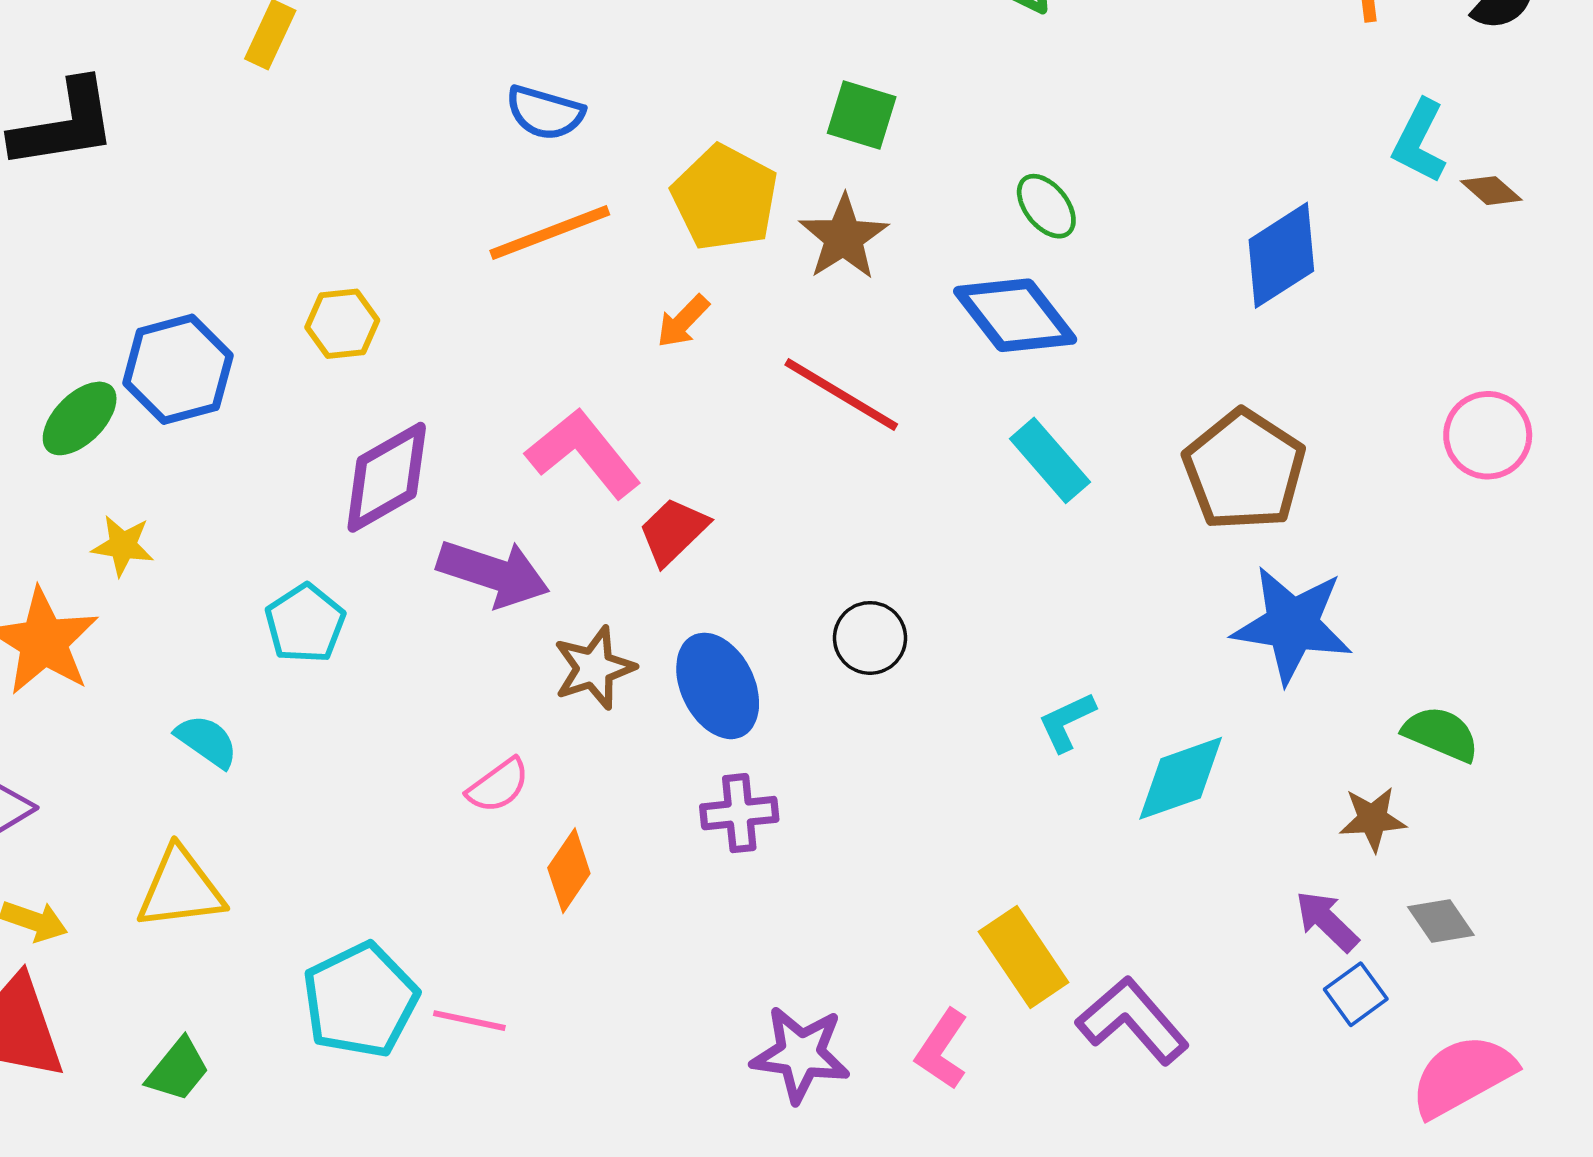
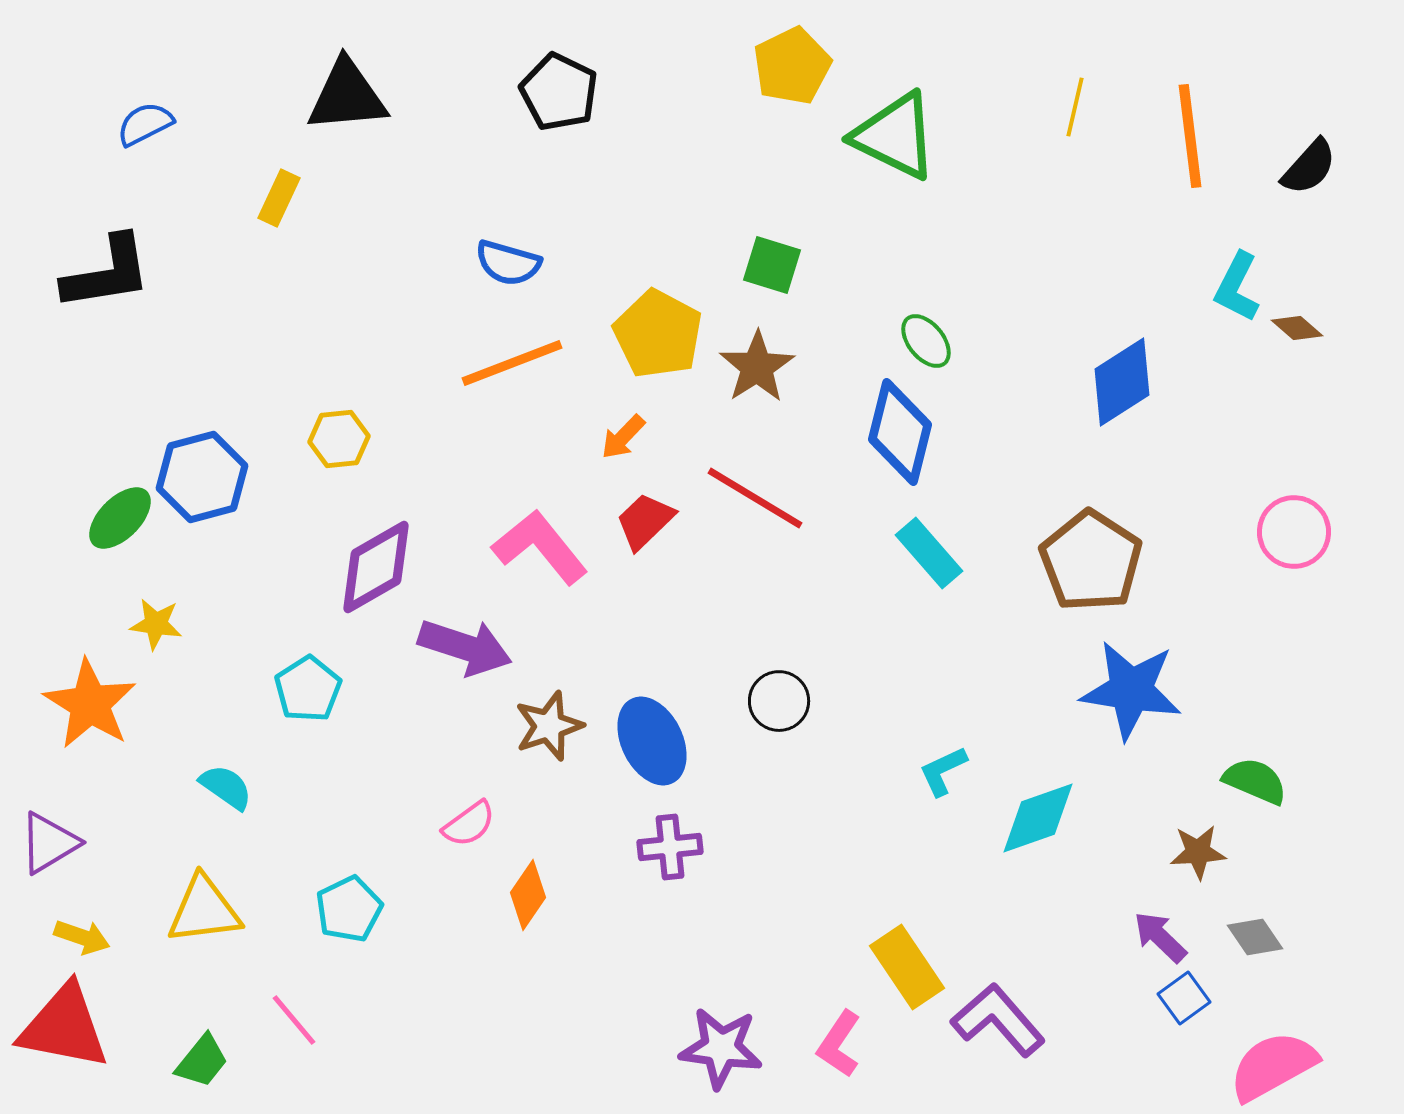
blue diamond: (1015, 315) -> (900, 432), turned 52
red trapezoid: (673, 531) -> (645, 521), moved
cyan pentagon: (360, 1000) -> (349, 909), moved, size x0.7
pink line: (469, 1021) -> (294, 1020), moved, turned 38

